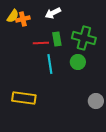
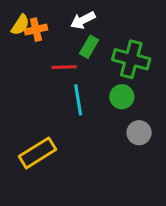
green rectangle: (57, 39) -> (89, 47), moved, turned 40
yellow rectangle: (24, 98) -> (37, 153), turned -40
gray circle: (96, 101) -> (139, 133), moved

